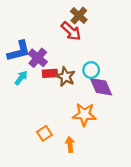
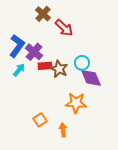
brown cross: (79, 16) -> (43, 14), moved
blue L-shape: (19, 51) -> (17, 46), turned -40

